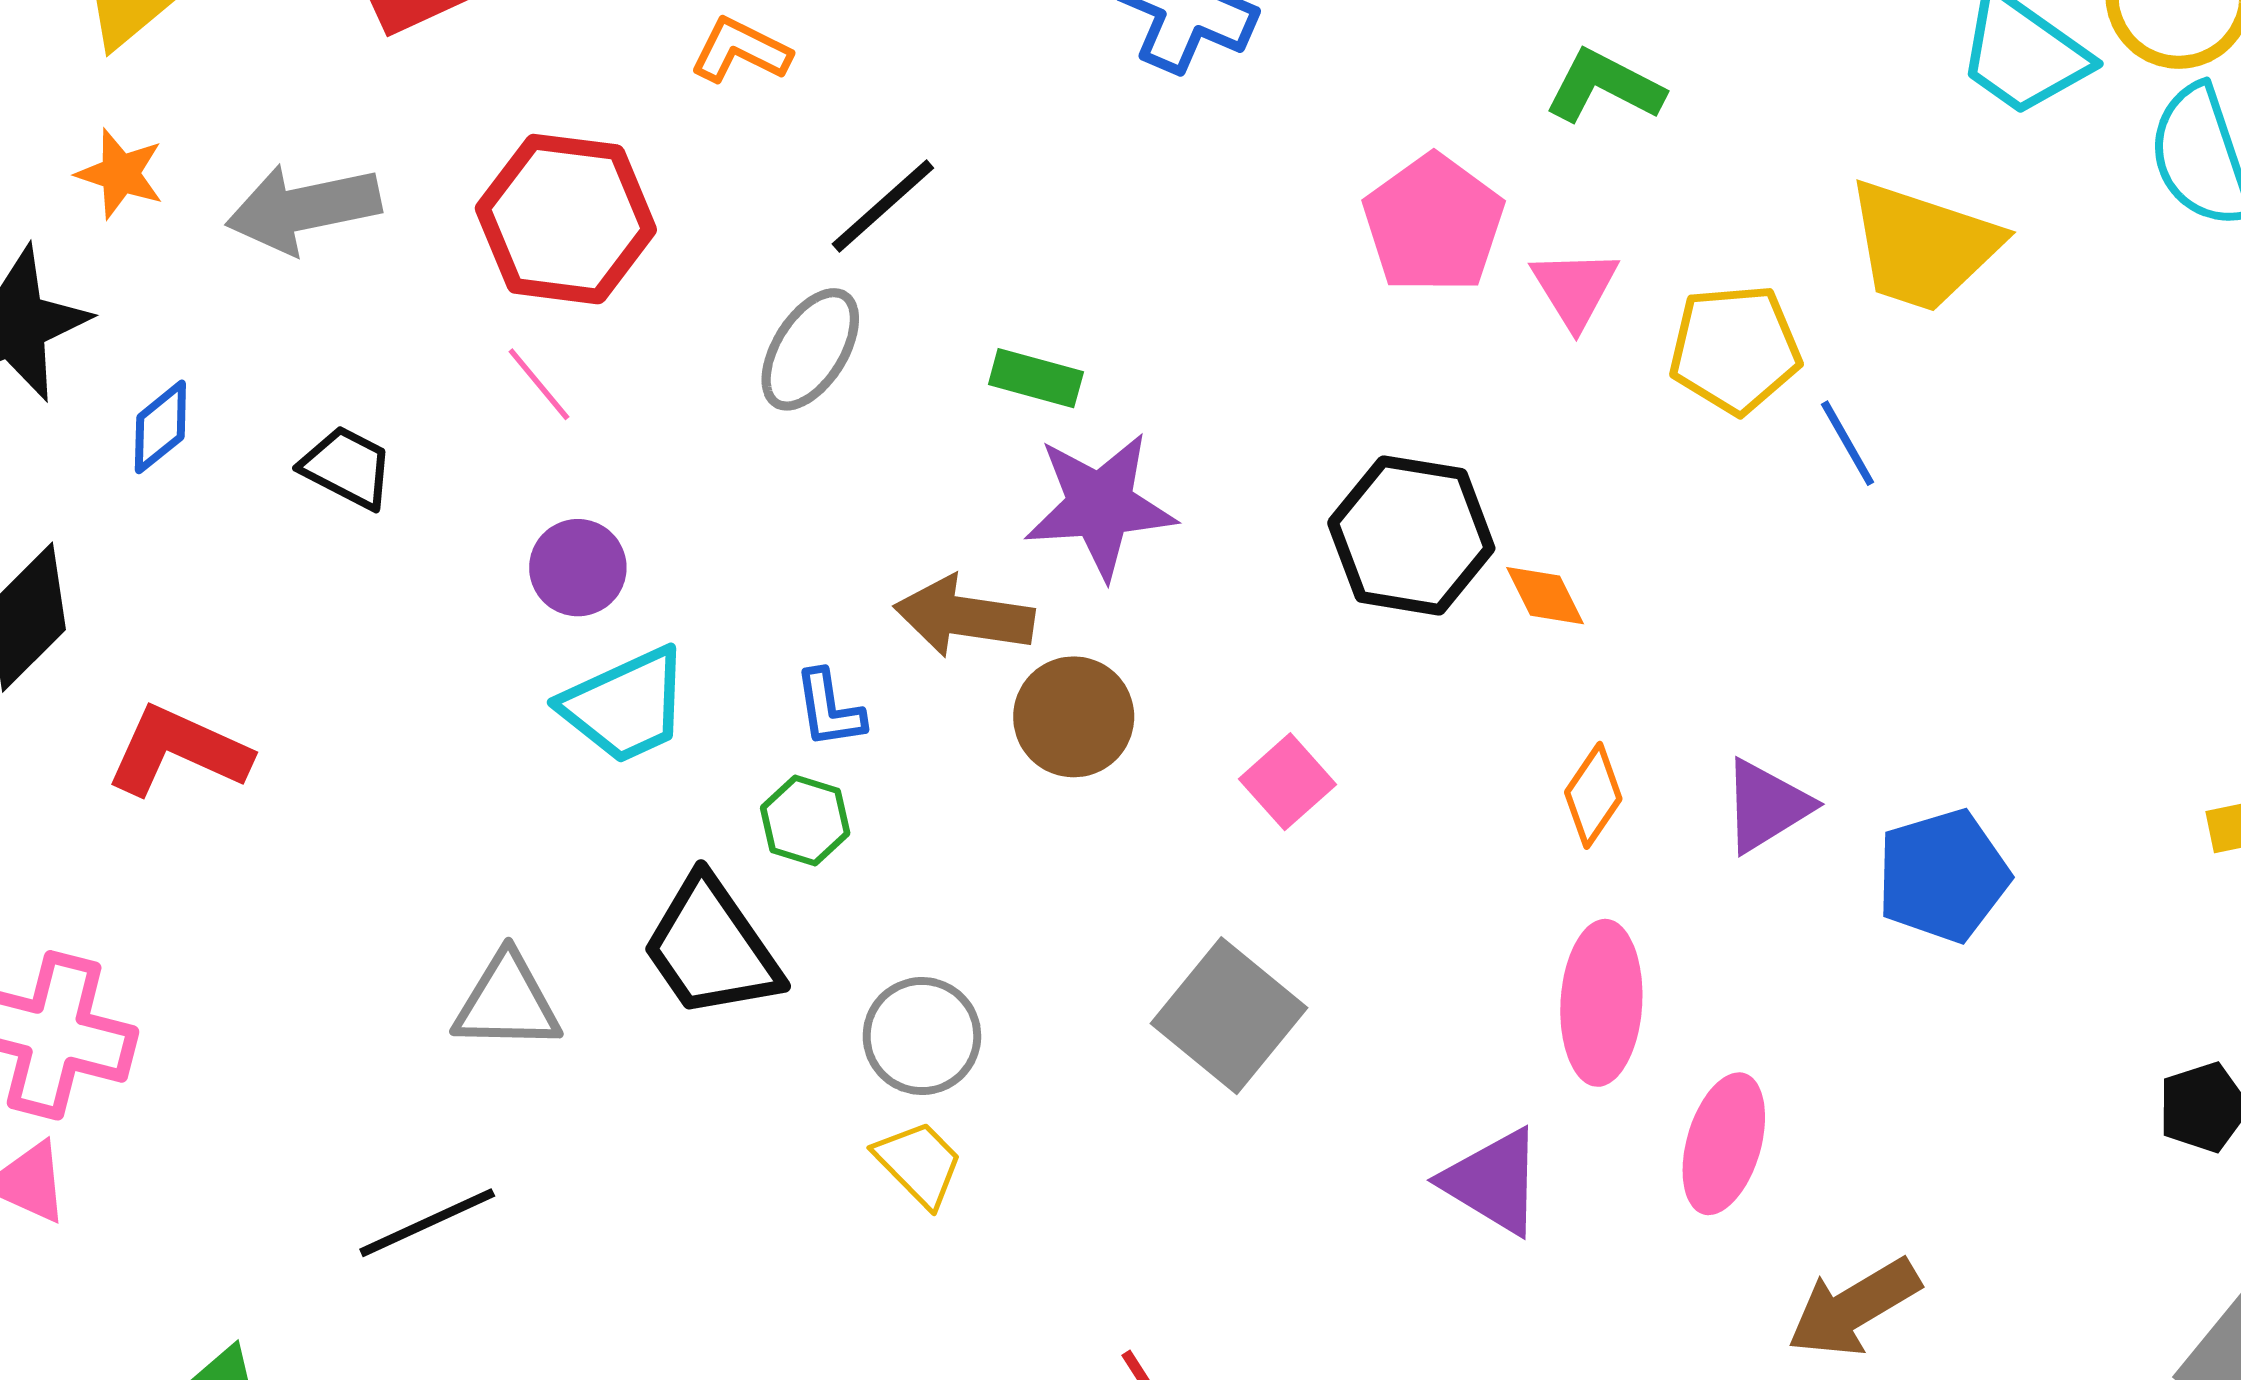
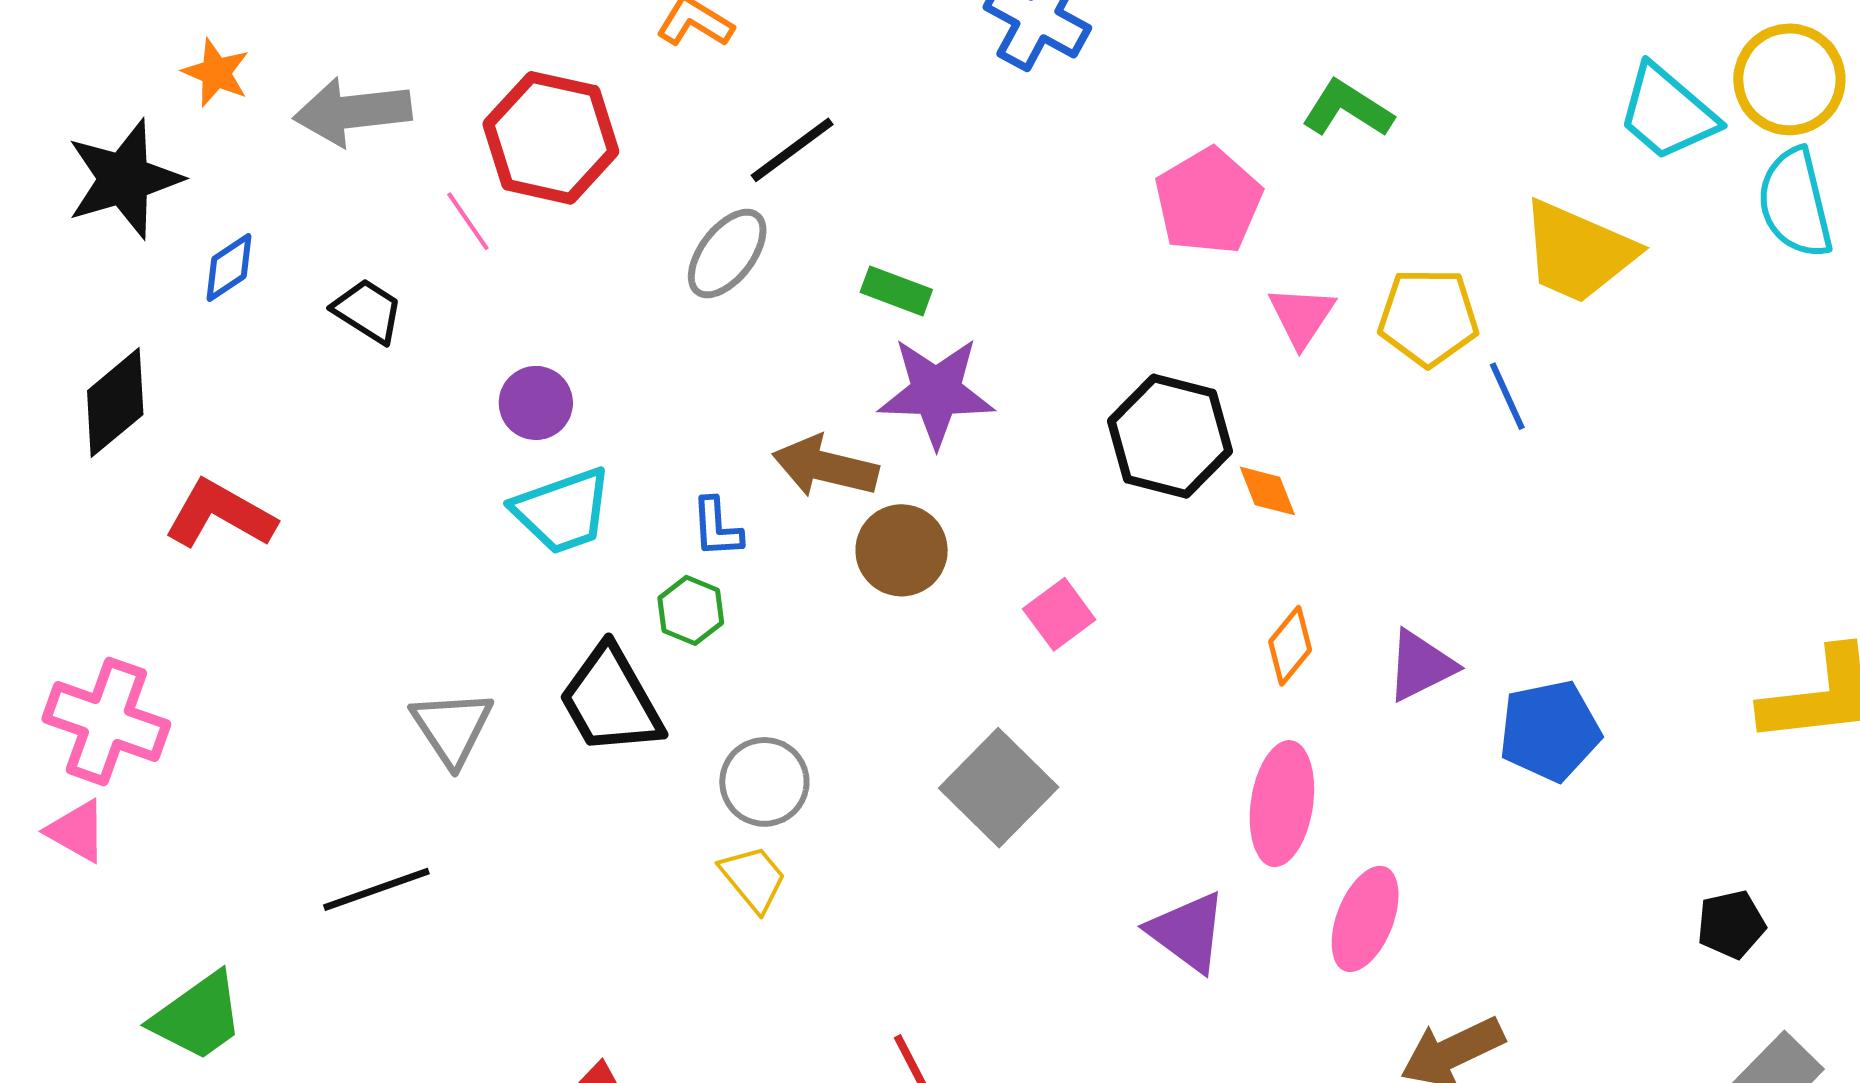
pink triangle: (1575, 288) -> (1302, 316), moved
pink line: (539, 384) -> (468, 221), moved
gray triangle: (507, 1002) -> (452, 728), turned 50

